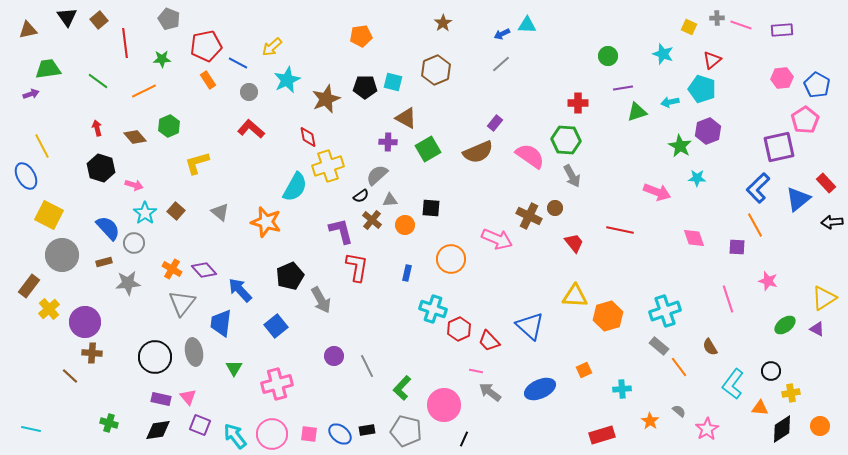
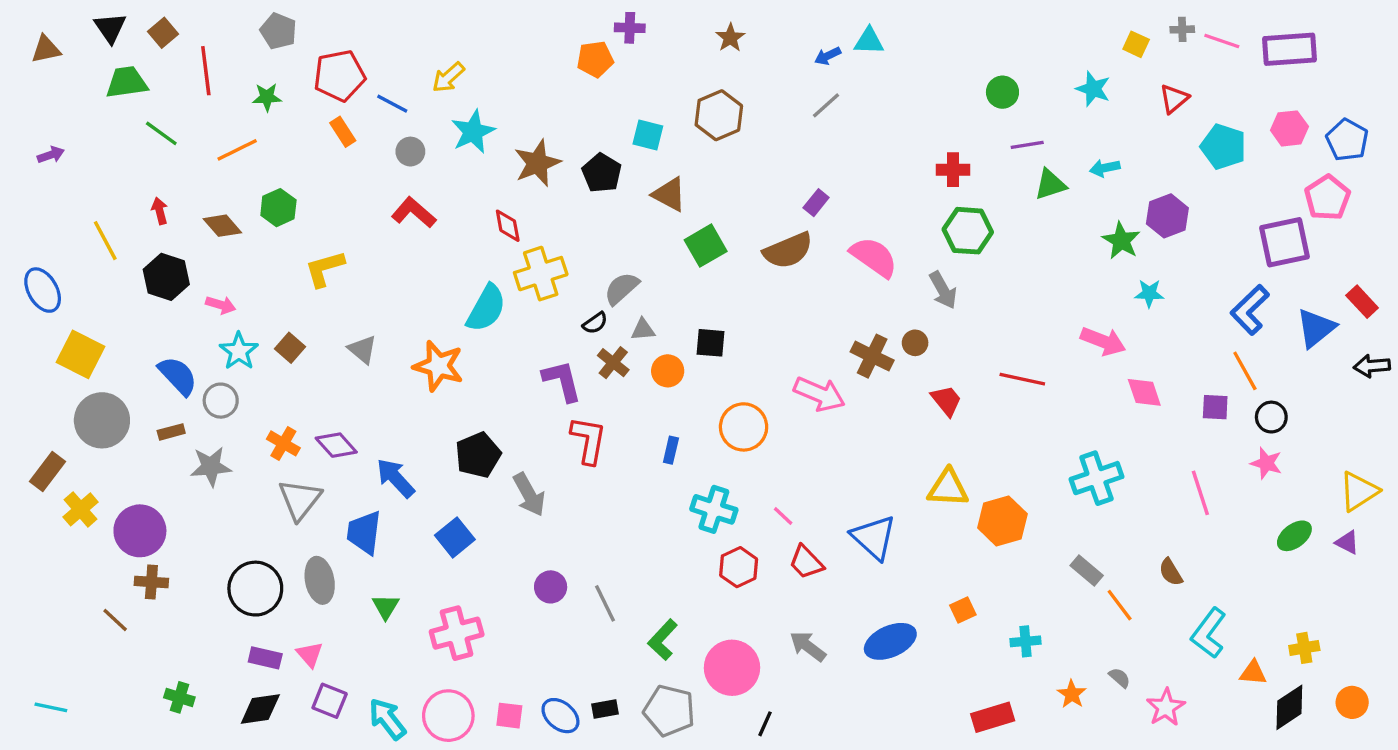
purple rectangle: (782, 30) -> (1289, 49), size x1.5
green trapezoid: (48, 69) -> (127, 82), moved
black pentagon: (365, 87) -> (602, 173), moved, turned 30
cyan pentagon: (702, 89) -> (1223, 147), moved
green hexagon: (566, 140) -> (968, 231), moved
purple cross: (388, 142) -> (630, 28), moved
yellow line: (42, 146) -> (105, 241), moved
pink arrow: (657, 192) -> (1103, 341), moved
cyan cross: (665, 311) -> (1096, 478), moved
red hexagon: (459, 329) -> (739, 567), moved
pink line: (476, 371) -> (783, 516), moved, turned 32
black circle: (771, 371) -> (1271, 417), moved

